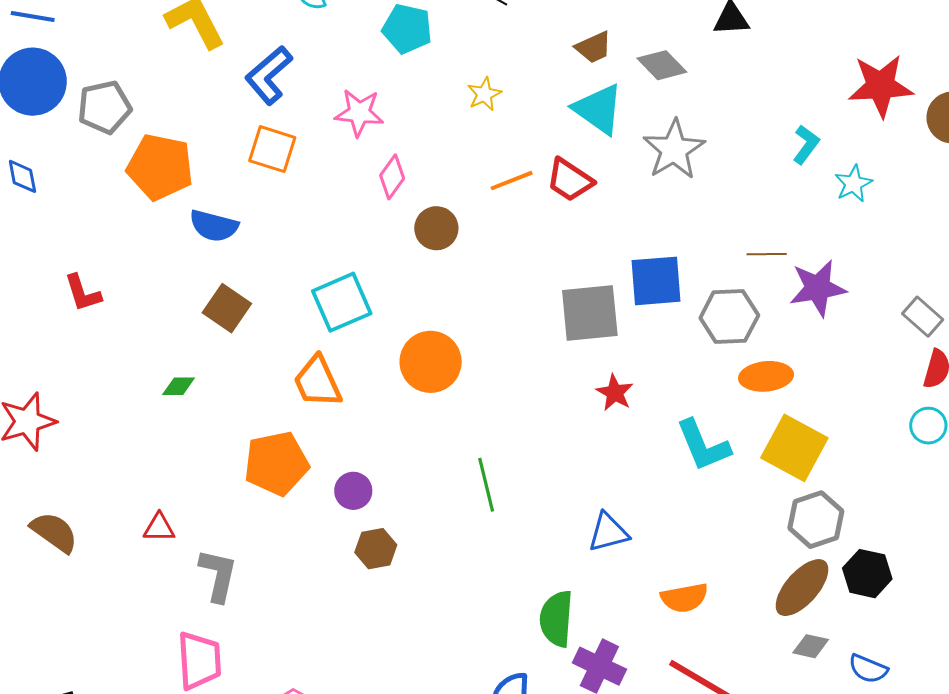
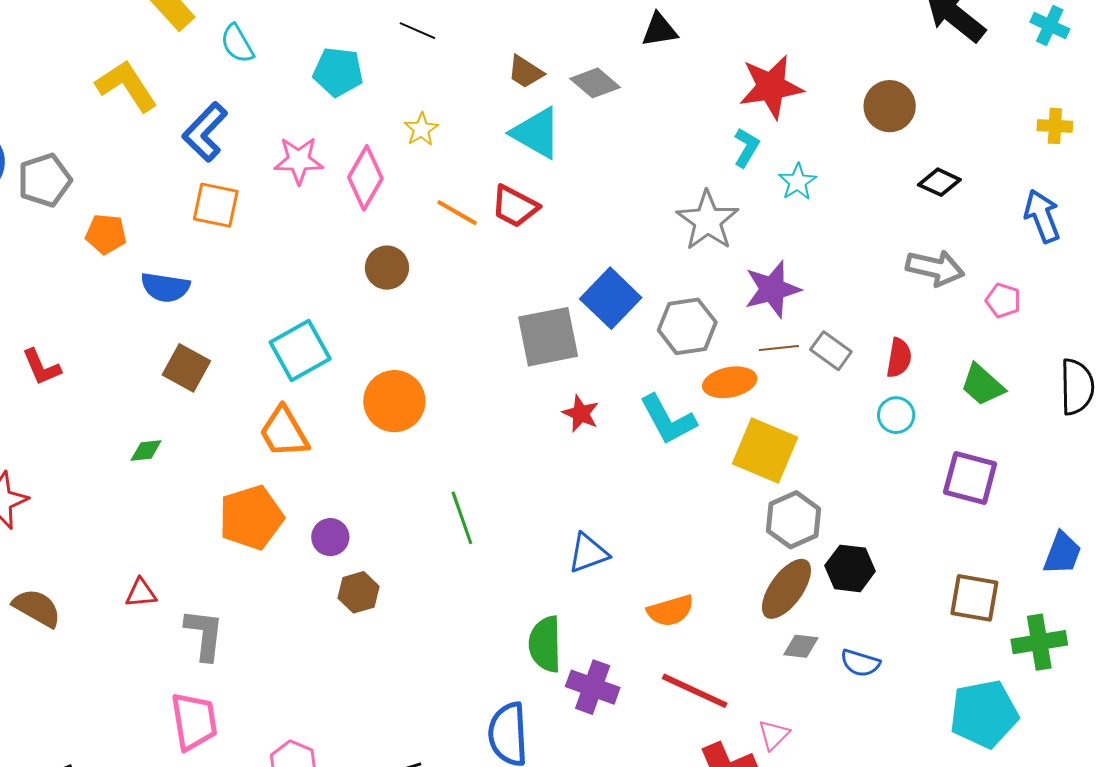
brown trapezoid: (594, 47) -> (525, 72), turned 63
red star: (881, 86) -> (771, 87), moved
gray star: (674, 150) -> (708, 221), moved
orange pentagon: (160, 167) -> (106, 234), size x0.6
pink diamond: (392, 177) -> (365, 178), moved, size x1.4
orange line: (512, 181) -> (457, 213), turned 57
brown line: (767, 254) -> (779, 348), moved
blue square: (656, 281) -> (611, 298), turned -36
gray rectangle: (923, 317) -> (831, 351), moved
cyan L-shape: (703, 445) -> (668, 420), moved

